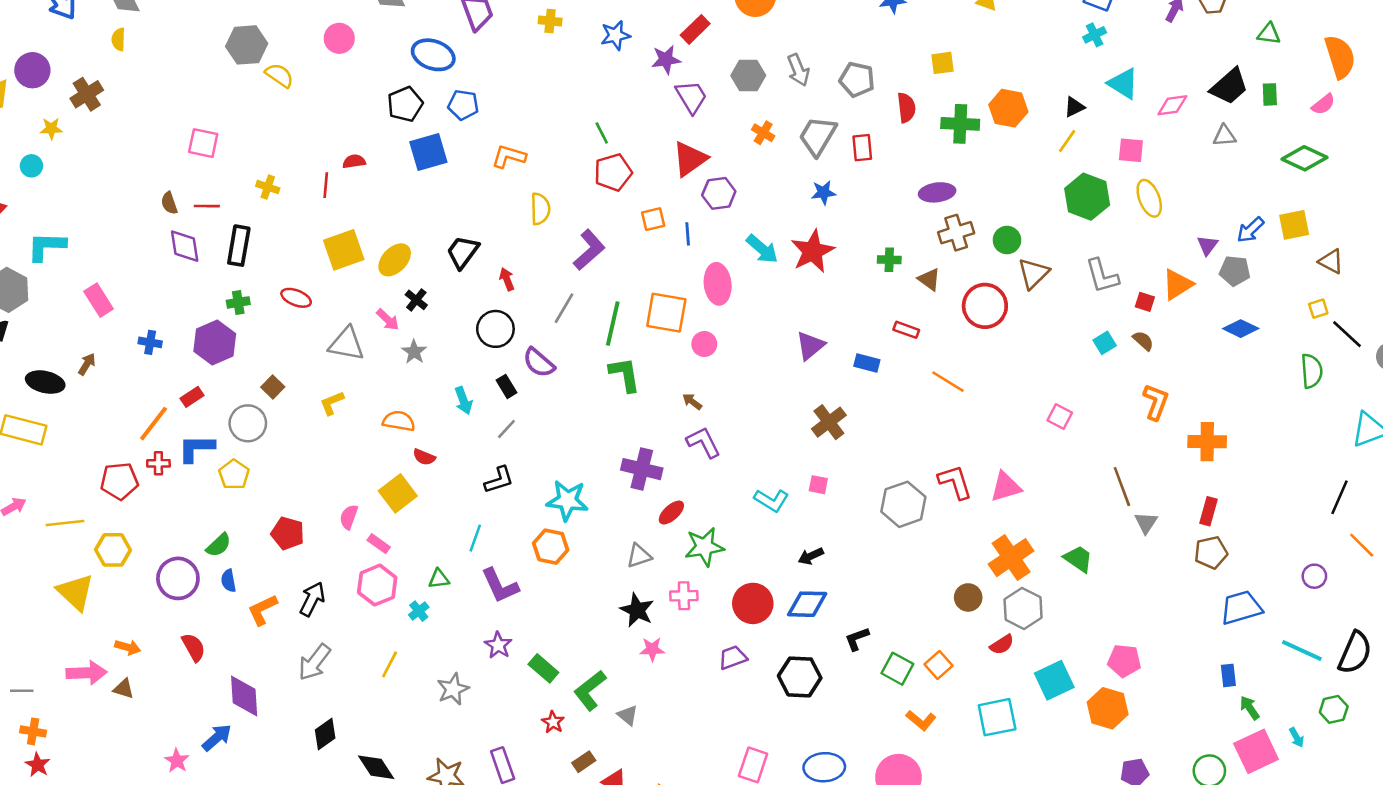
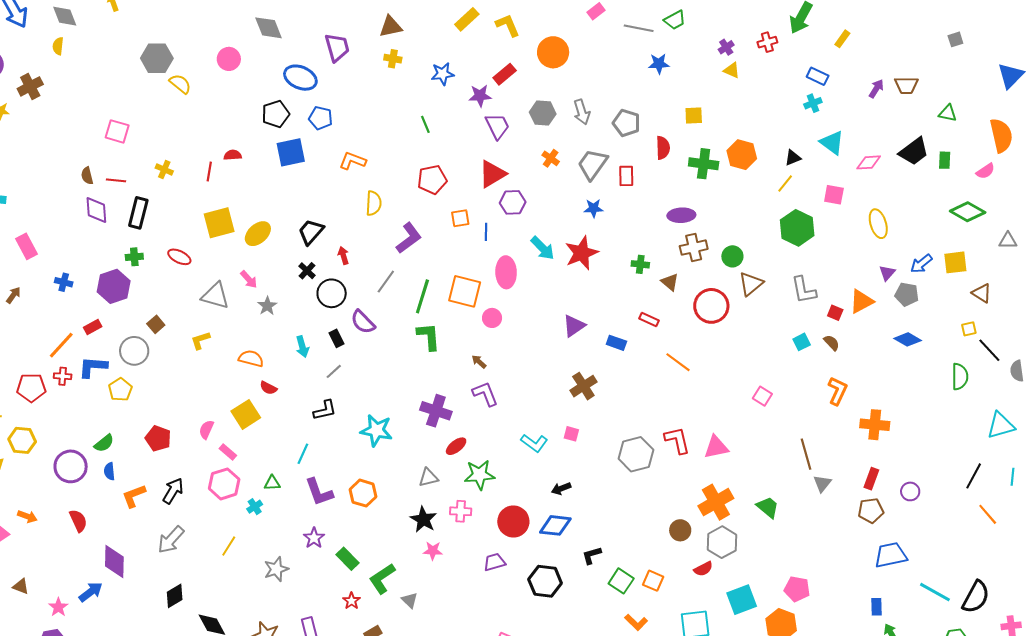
green line: (602, 133) -> (425, 124), moved
gray triangle: (1224, 136) -> (1008, 241), moved
yellow ellipse: (1149, 198) -> (878, 224), moved
black cross: (416, 300) -> (307, 271), moved
orange hexagon: (551, 547) -> (363, 493), moved
purple circle: (1314, 576) -> (910, 491), moved
orange square: (938, 665) -> (653, 581), turned -30
brown triangle: (124, 689) -> (21, 586), moved

